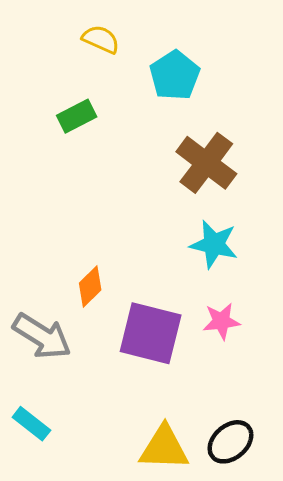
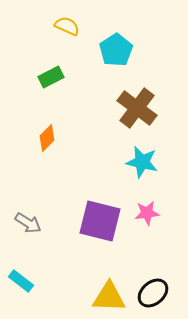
orange diamond: (90, 286) -> (47, 138), moved
gray arrow: (42, 336) -> (28, 223), size x0.7

